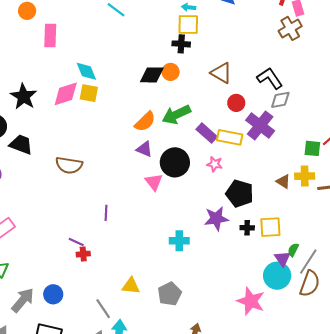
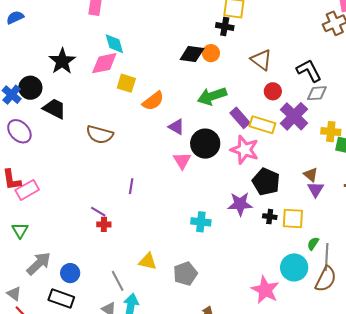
cyan diamond: (86, 71) -> (114, 44), moved
yellow square: (89, 93) -> (126, 83), moved
orange semicircle: (145, 122) -> (153, 101), moved
pink star: (215, 164) -> (245, 150), size x1.8
yellow cross: (305, 176) -> (331, 132), moved
purple triangle: (282, 259) -> (315, 189), moved
gray line: (308, 262) -> (327, 257), turned -36
blue circle: (53, 294) -> (70, 273), moved

